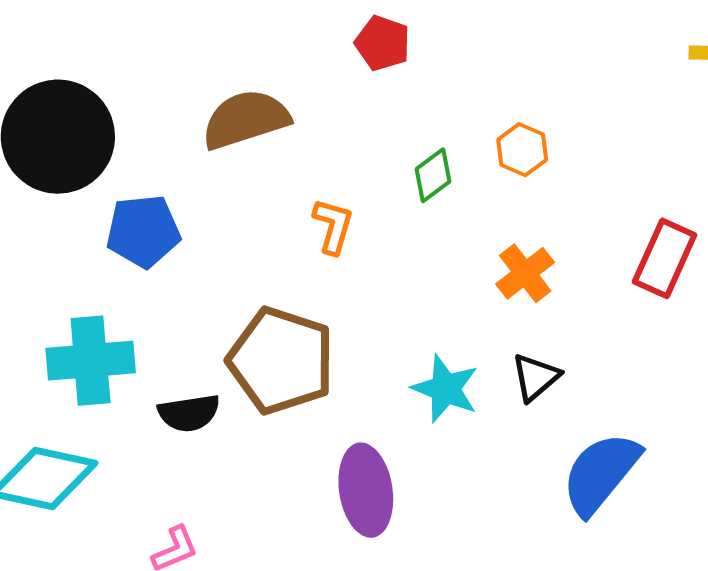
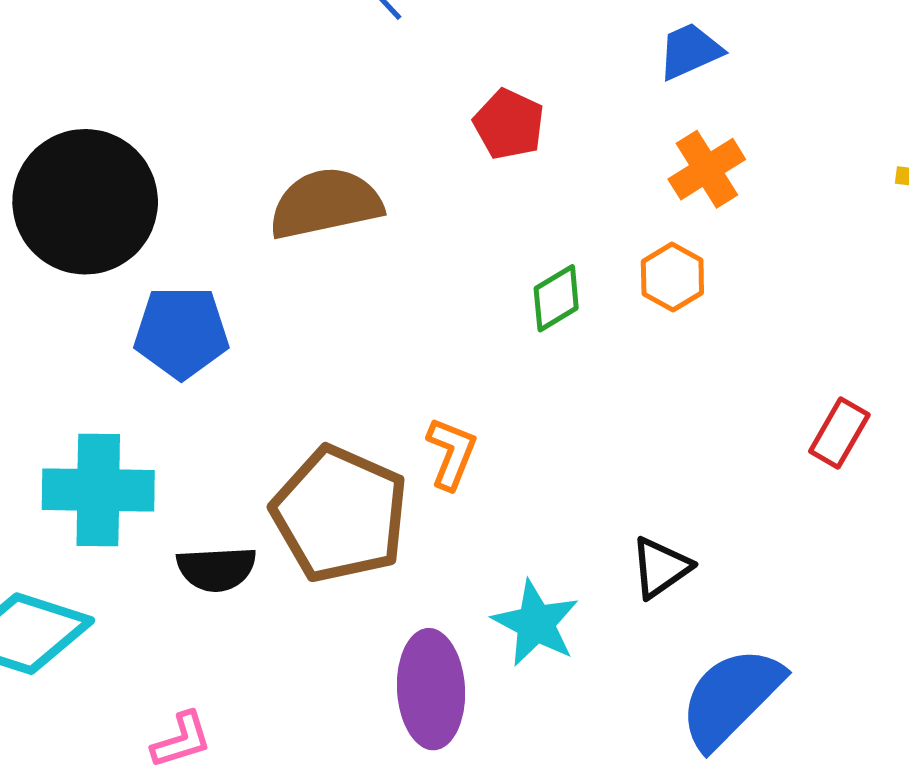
orange L-shape: (333, 226) -> (451, 453), moved
red rectangle: (665, 258) -> (839, 433), size x0.7
orange cross: (525, 273) -> (707, 169), moved
cyan star: (445, 389) -> (536, 623), moved

